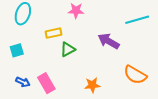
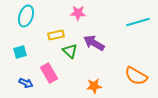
purple arrow: (109, 41) -> (94, 43), moved
green triangle: (68, 49) -> (70, 51), turned -49
pink rectangle: (46, 83) -> (49, 73), moved

